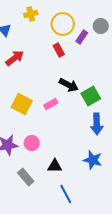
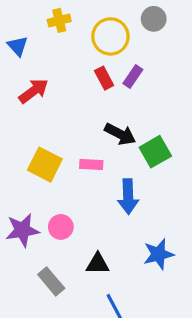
gray circle: (101, 26) -> (154, 19), moved
purple rectangle: (82, 37) -> (133, 76), moved
pink rectangle: (51, 104) -> (91, 165), turned 32
blue arrow: (97, 124) -> (128, 197), moved
blue star: (93, 160) -> (158, 254), turned -30

